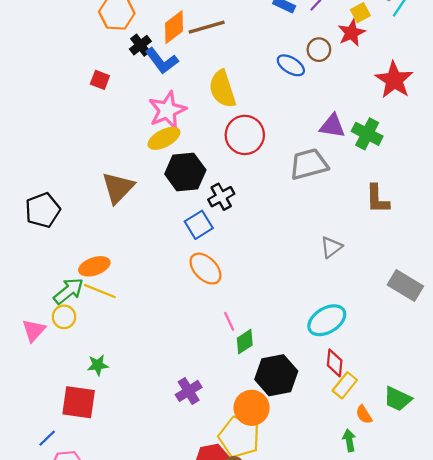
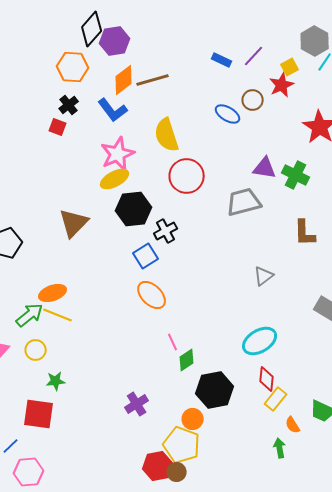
black cross: (140, 45) -> (69, 105), moved
yellow circle: (64, 317) -> (36, 350), moved
orange circle: (252, 408) -> (193, 419), size x0.7

